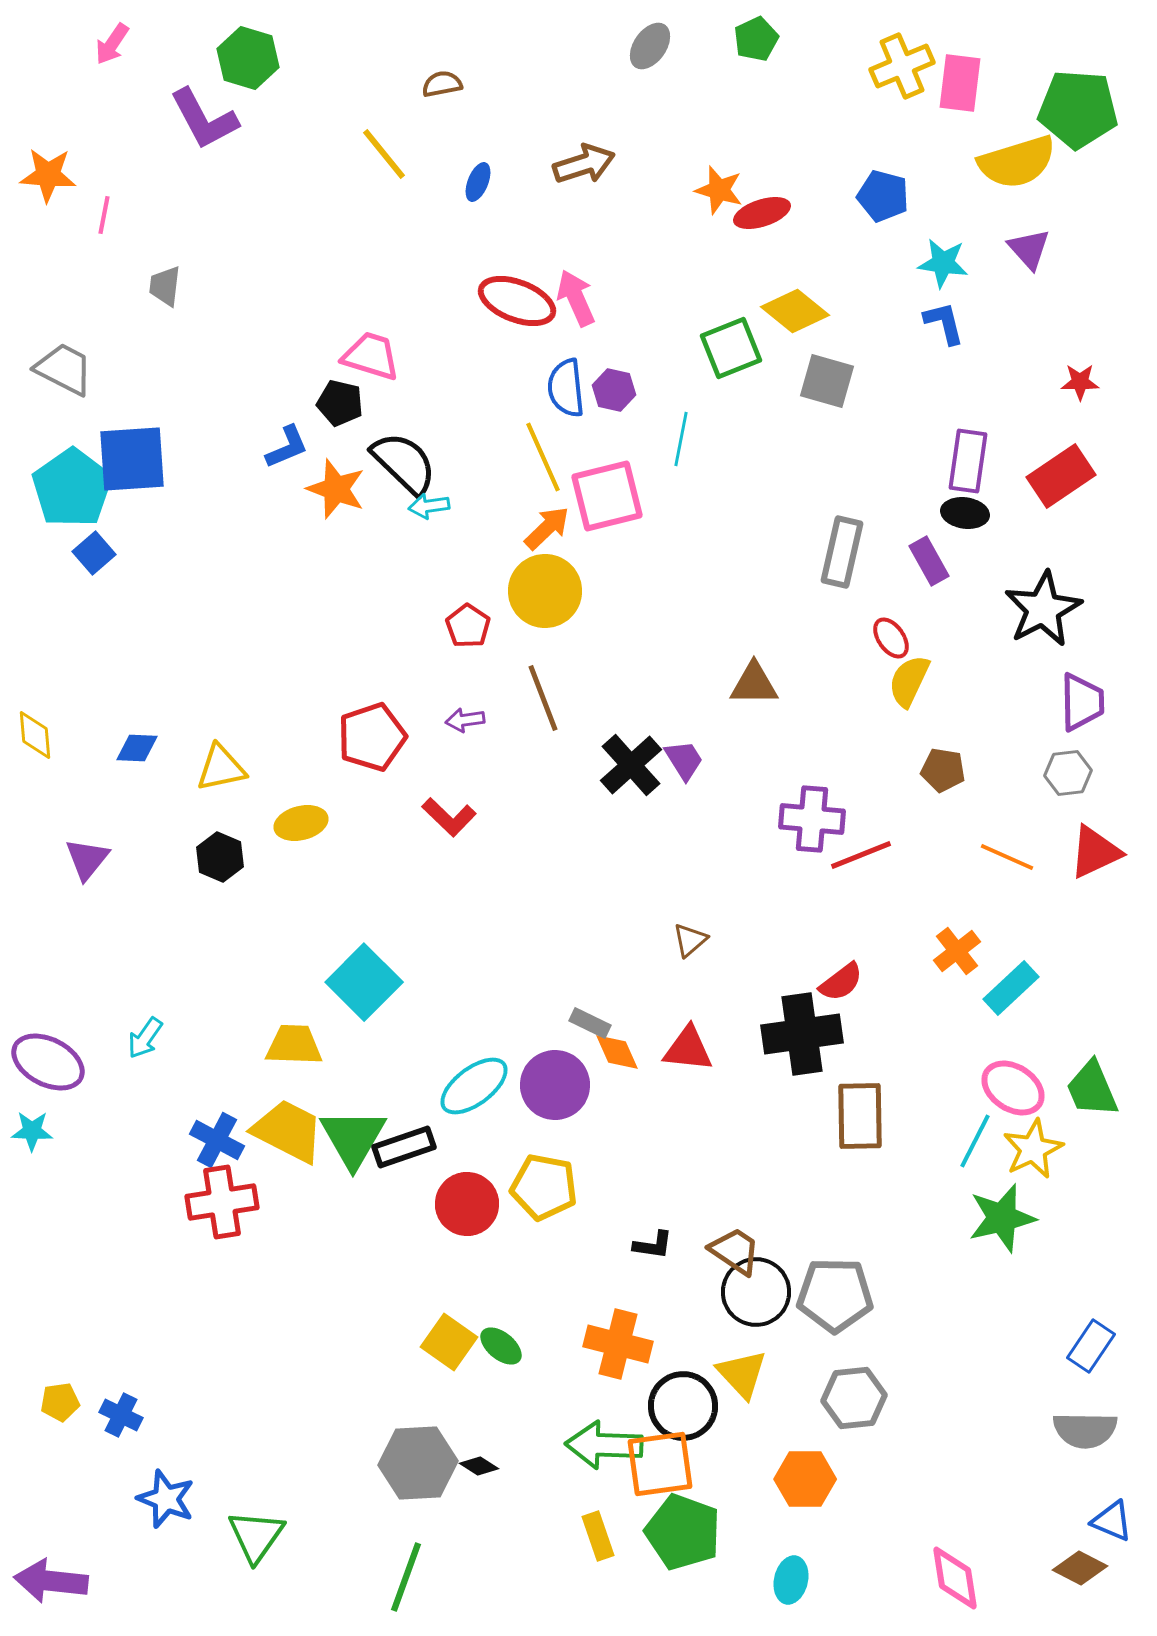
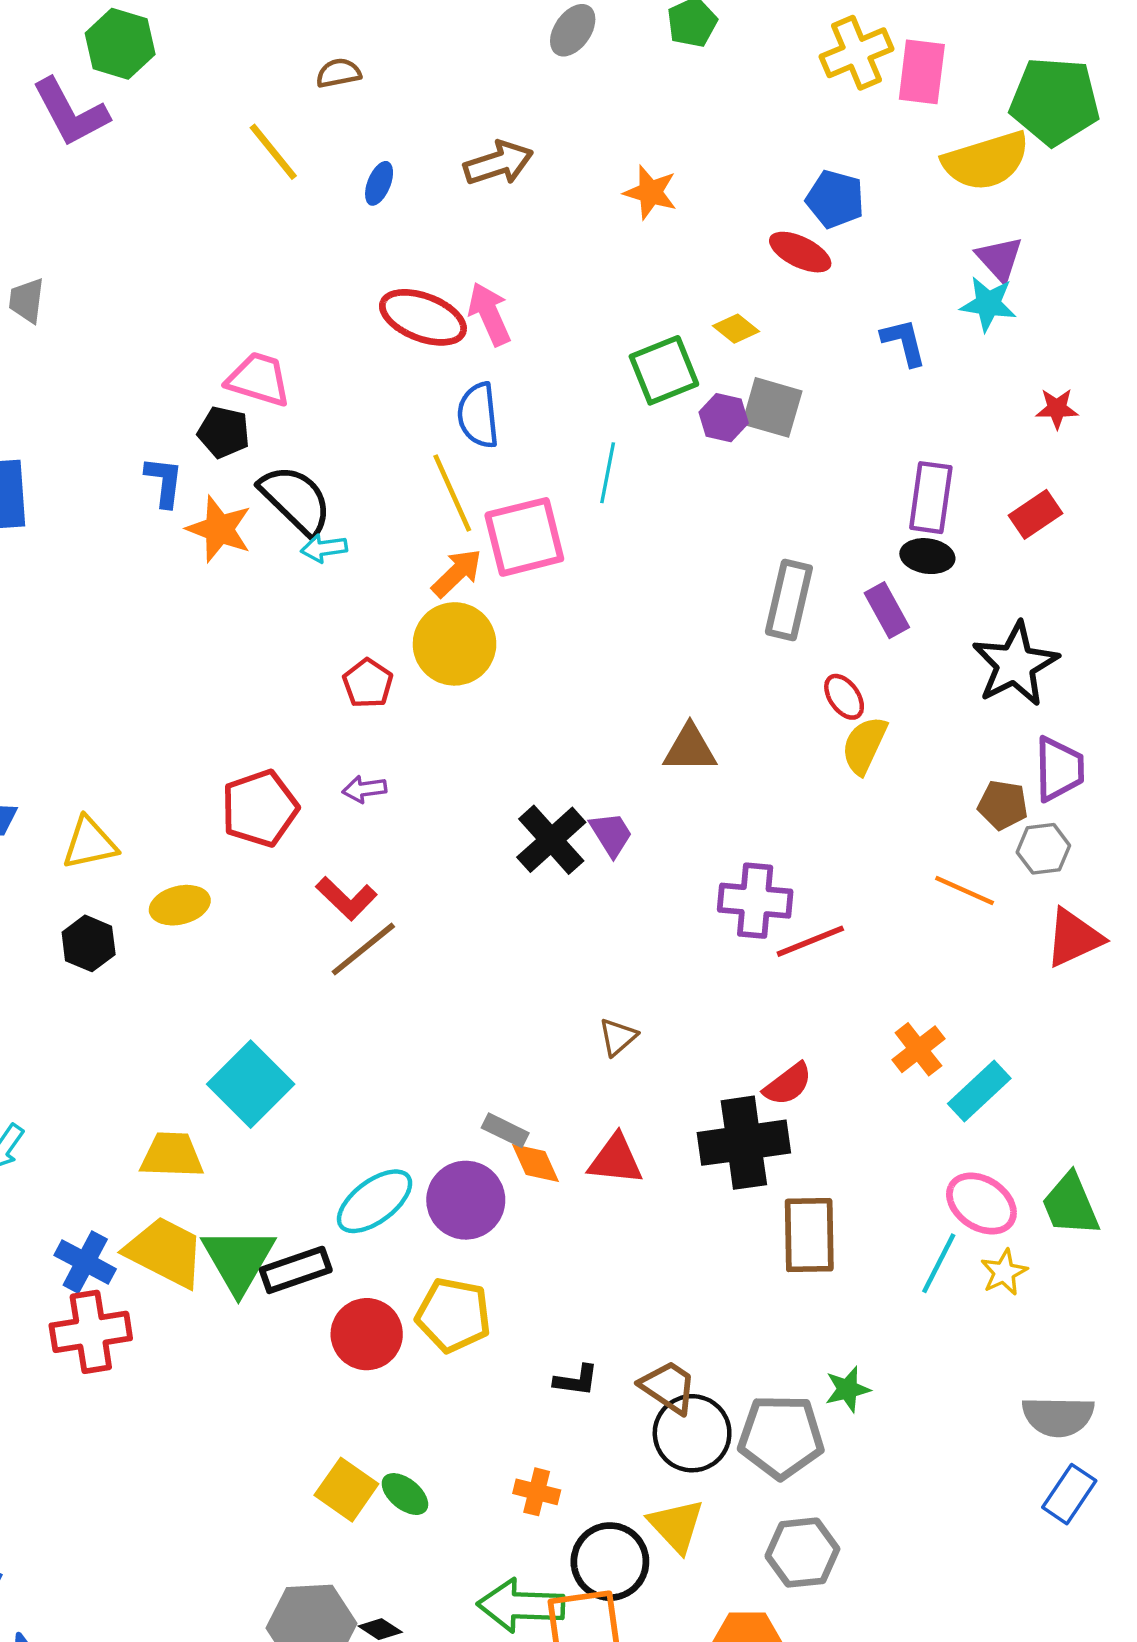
red ellipse: (762, 213) -> (800, 252), moved, turned 44
cyan star: (943, 263) -> (988, 304), moved
yellow diamond: (795, 311) -> (736, 329), size x0.6
purple hexagon: (614, 390) -> (724, 418), moved
blue L-shape: (287, 447) -> (164, 482), turned -60
red rectangle: (1061, 476) -> (1036, 514), size x0.7
brown line: (543, 698) -> (363, 949), moved, turned 72
brown pentagon: (943, 770) -> (1003, 805), moved
orange line: (1007, 857) -> (965, 890), moved
yellow star: (1033, 1149) -> (1004, 1272), size x0.7
green star: (1002, 1218) -> (847, 1389), moved, size x0.6
orange cross: (618, 1344) -> (537, 1492), size x0.6
gray semicircle: (1085, 1430) -> (1058, 1416), moved

